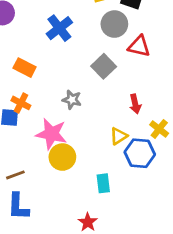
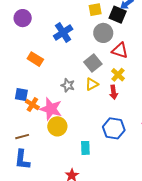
orange cross: (21, 103) -> (32, 105), moved
yellow cross: (159, 129) -> (118, 75), moved
yellow triangle: (119, 136) -> (92, 84), moved

